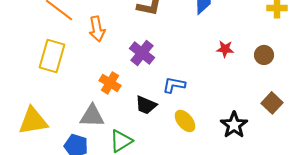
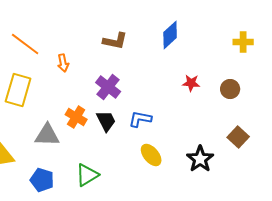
orange arrow: (97, 29) -> (63, 63), size x0.7
black trapezoid: (146, 105) -> (106, 121), moved, turned -140
gray triangle: (92, 116) -> (47, 135), moved

